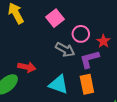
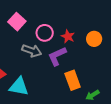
cyan triangle: (59, 84) -> (19, 87), moved
orange rectangle: (87, 84) -> (73, 80), moved

